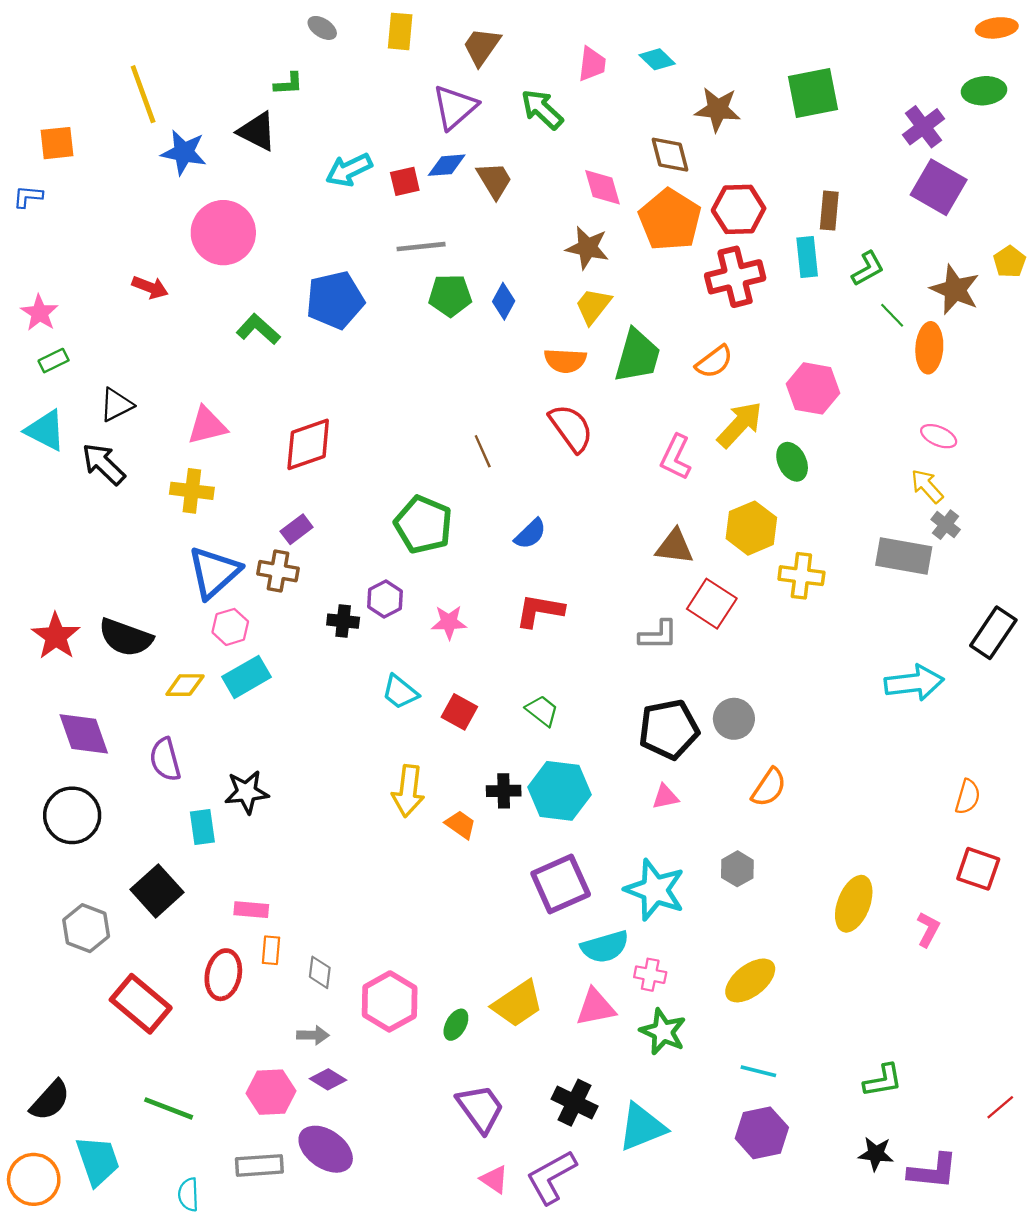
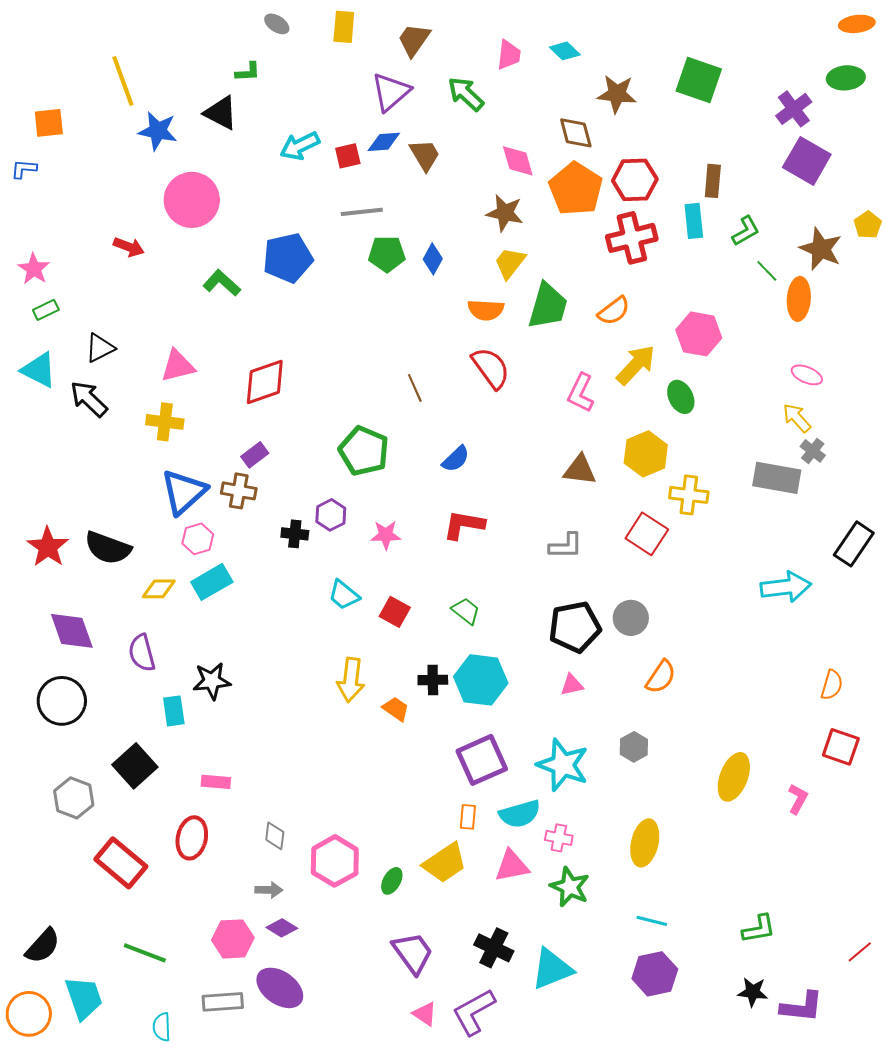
green square: (813, 93) -> (699, 80), turned 30
red square: (712, 604) -> (647, 534), moved
orange rectangle: (271, 950) -> (468, 817), moved
yellow ellipse: (750, 980) -> (645, 843), turned -39

